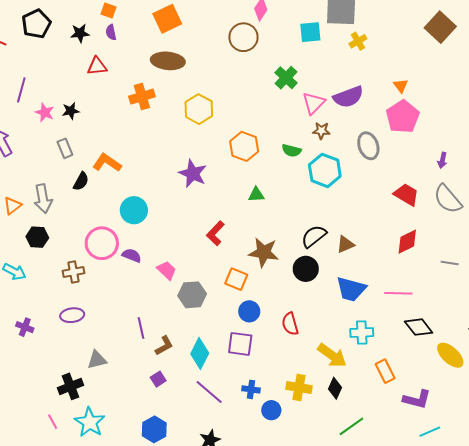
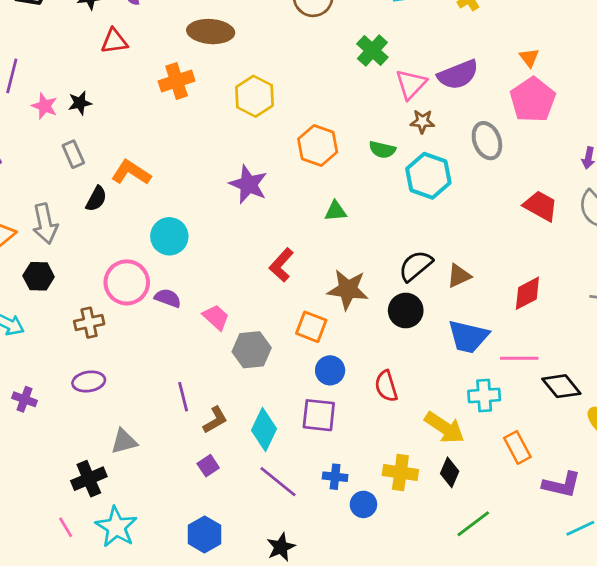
red diamond: (407, 242) -> (527, 293), moved
pink line: (398, 293) -> (519, 358), moved

